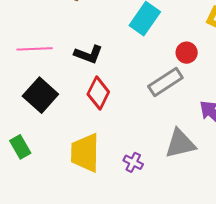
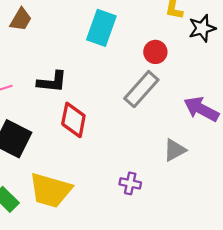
gray triangle: (180, 144) -> (175, 150), size x0.7
yellow trapezoid: (85, 153) -> (50, 190), moved, turned -60

